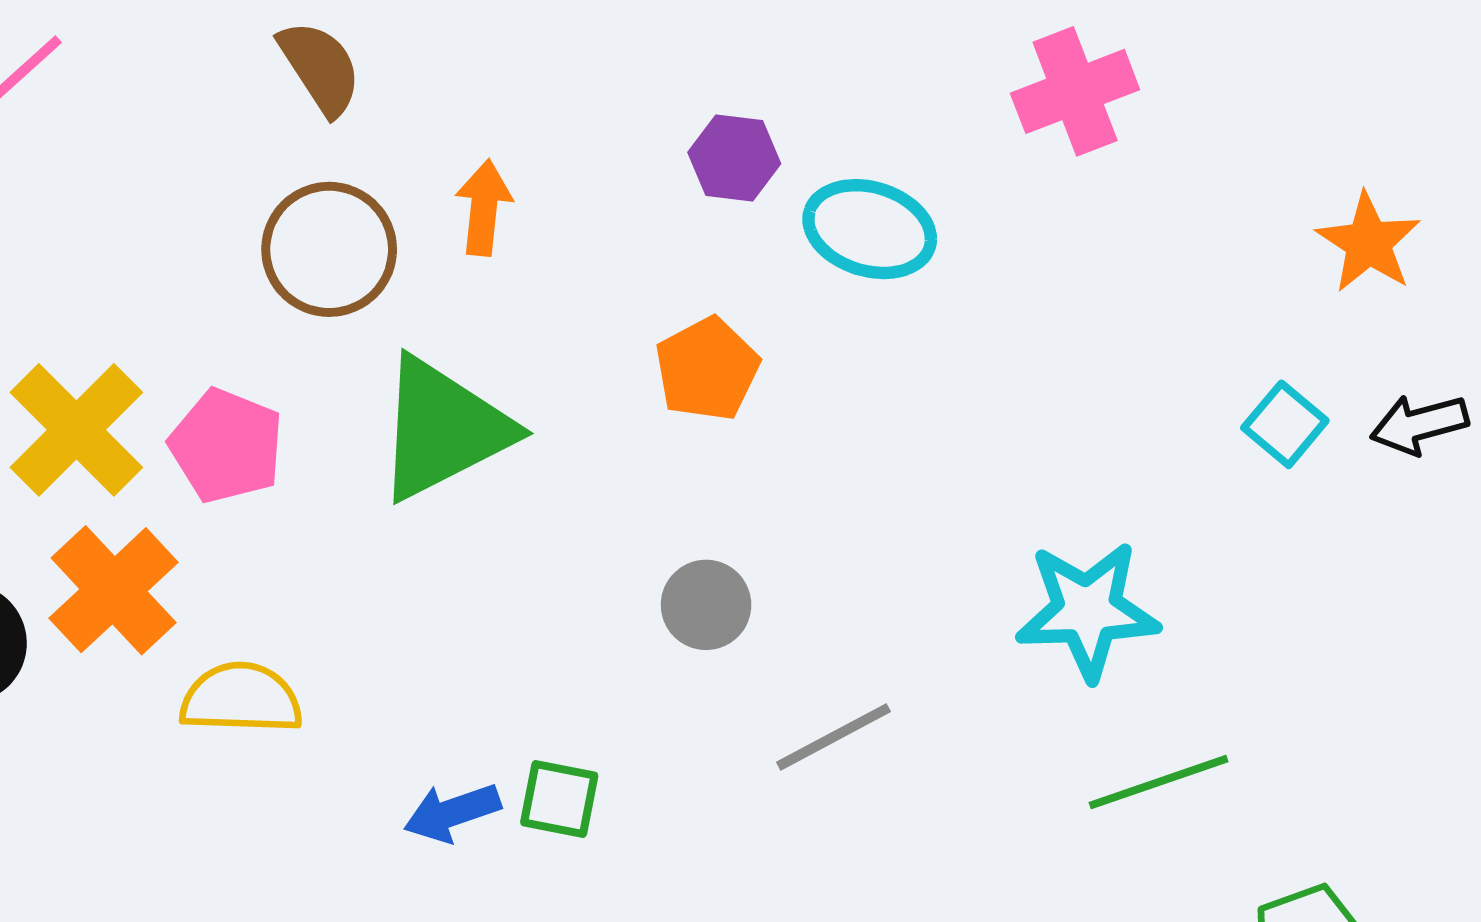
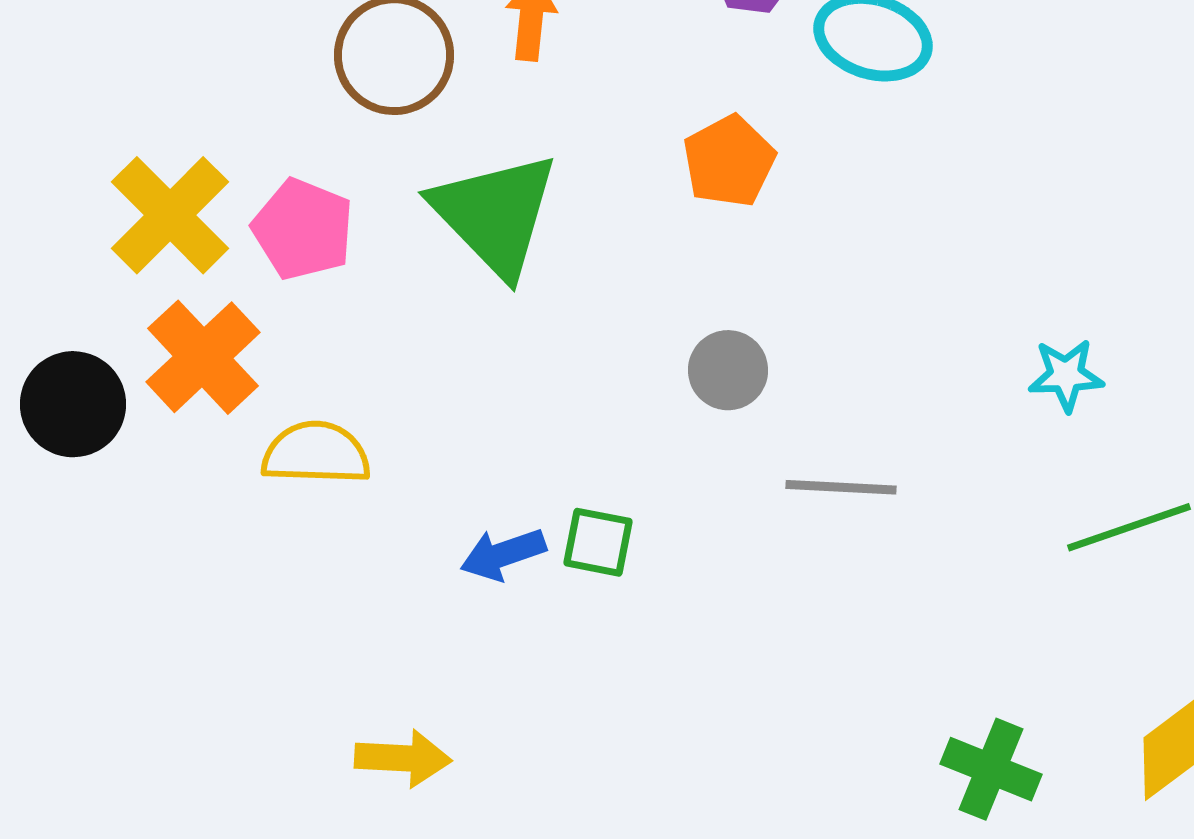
green triangle: (443, 429) -> (495, 214), turned -47
cyan star: (1087, 611) -> (1066, 375), size x0.6
gray line: (834, 737) -> (841, 487), turned 31

